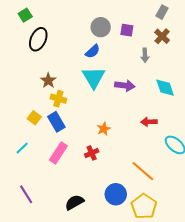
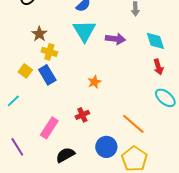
red arrow: (149, 122) -> (158, 67), moved, turned -105
pink rectangle: (58, 153) -> (49, 128), moved
red cross: (92, 153) -> (82, 115), moved

